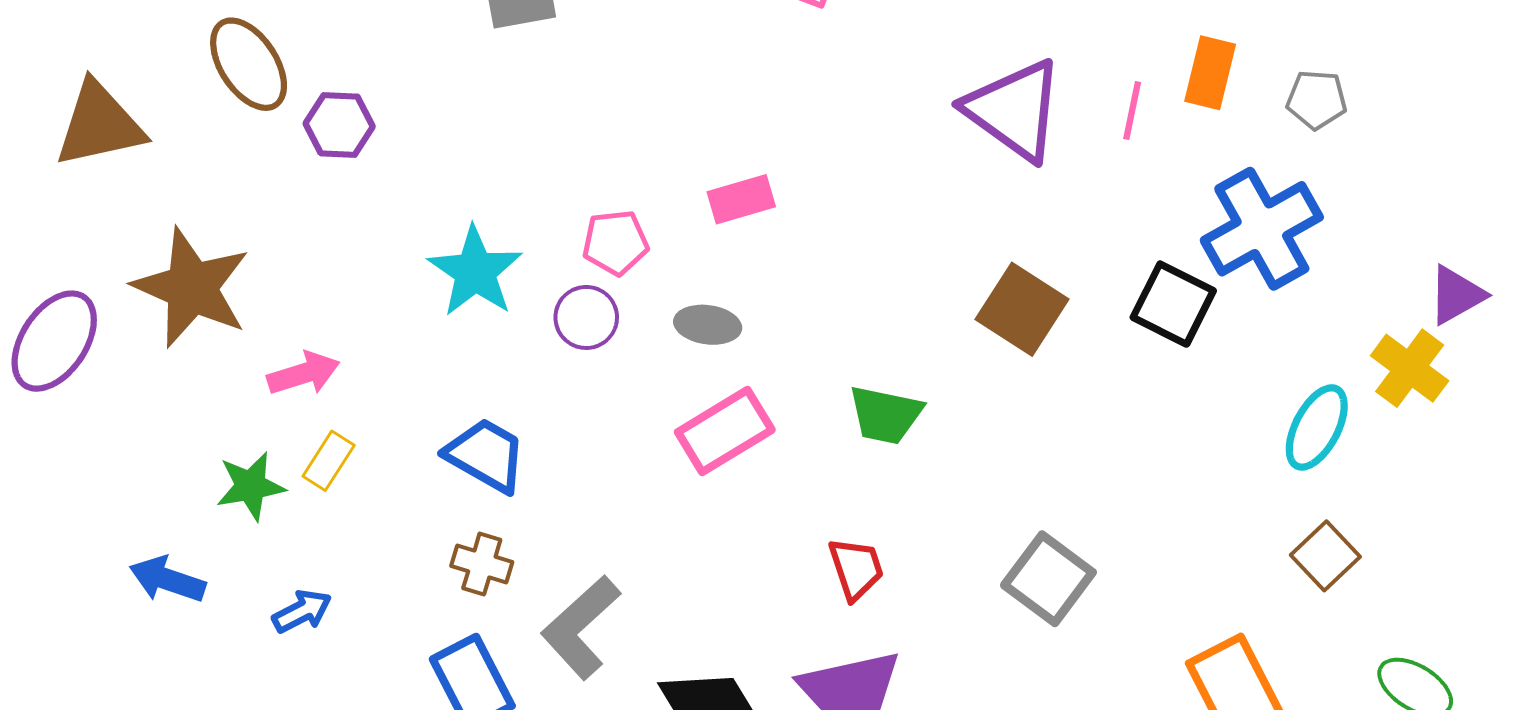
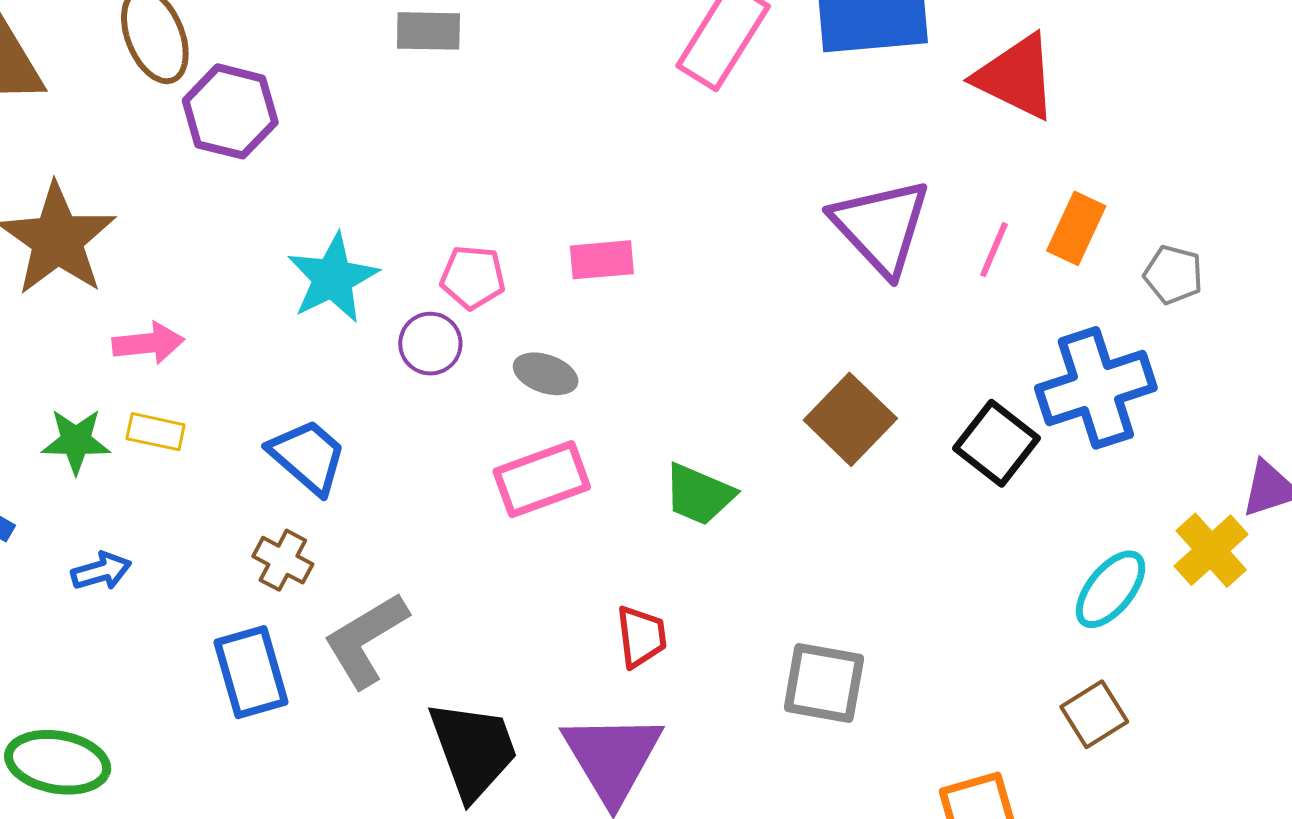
purple hexagon: (339, 125) -> (230, 111), size x1.4
yellow rectangle: (329, 461) -> (156, 432), turned 58
gray square: (1048, 579) -> (824, 683), turned -38

